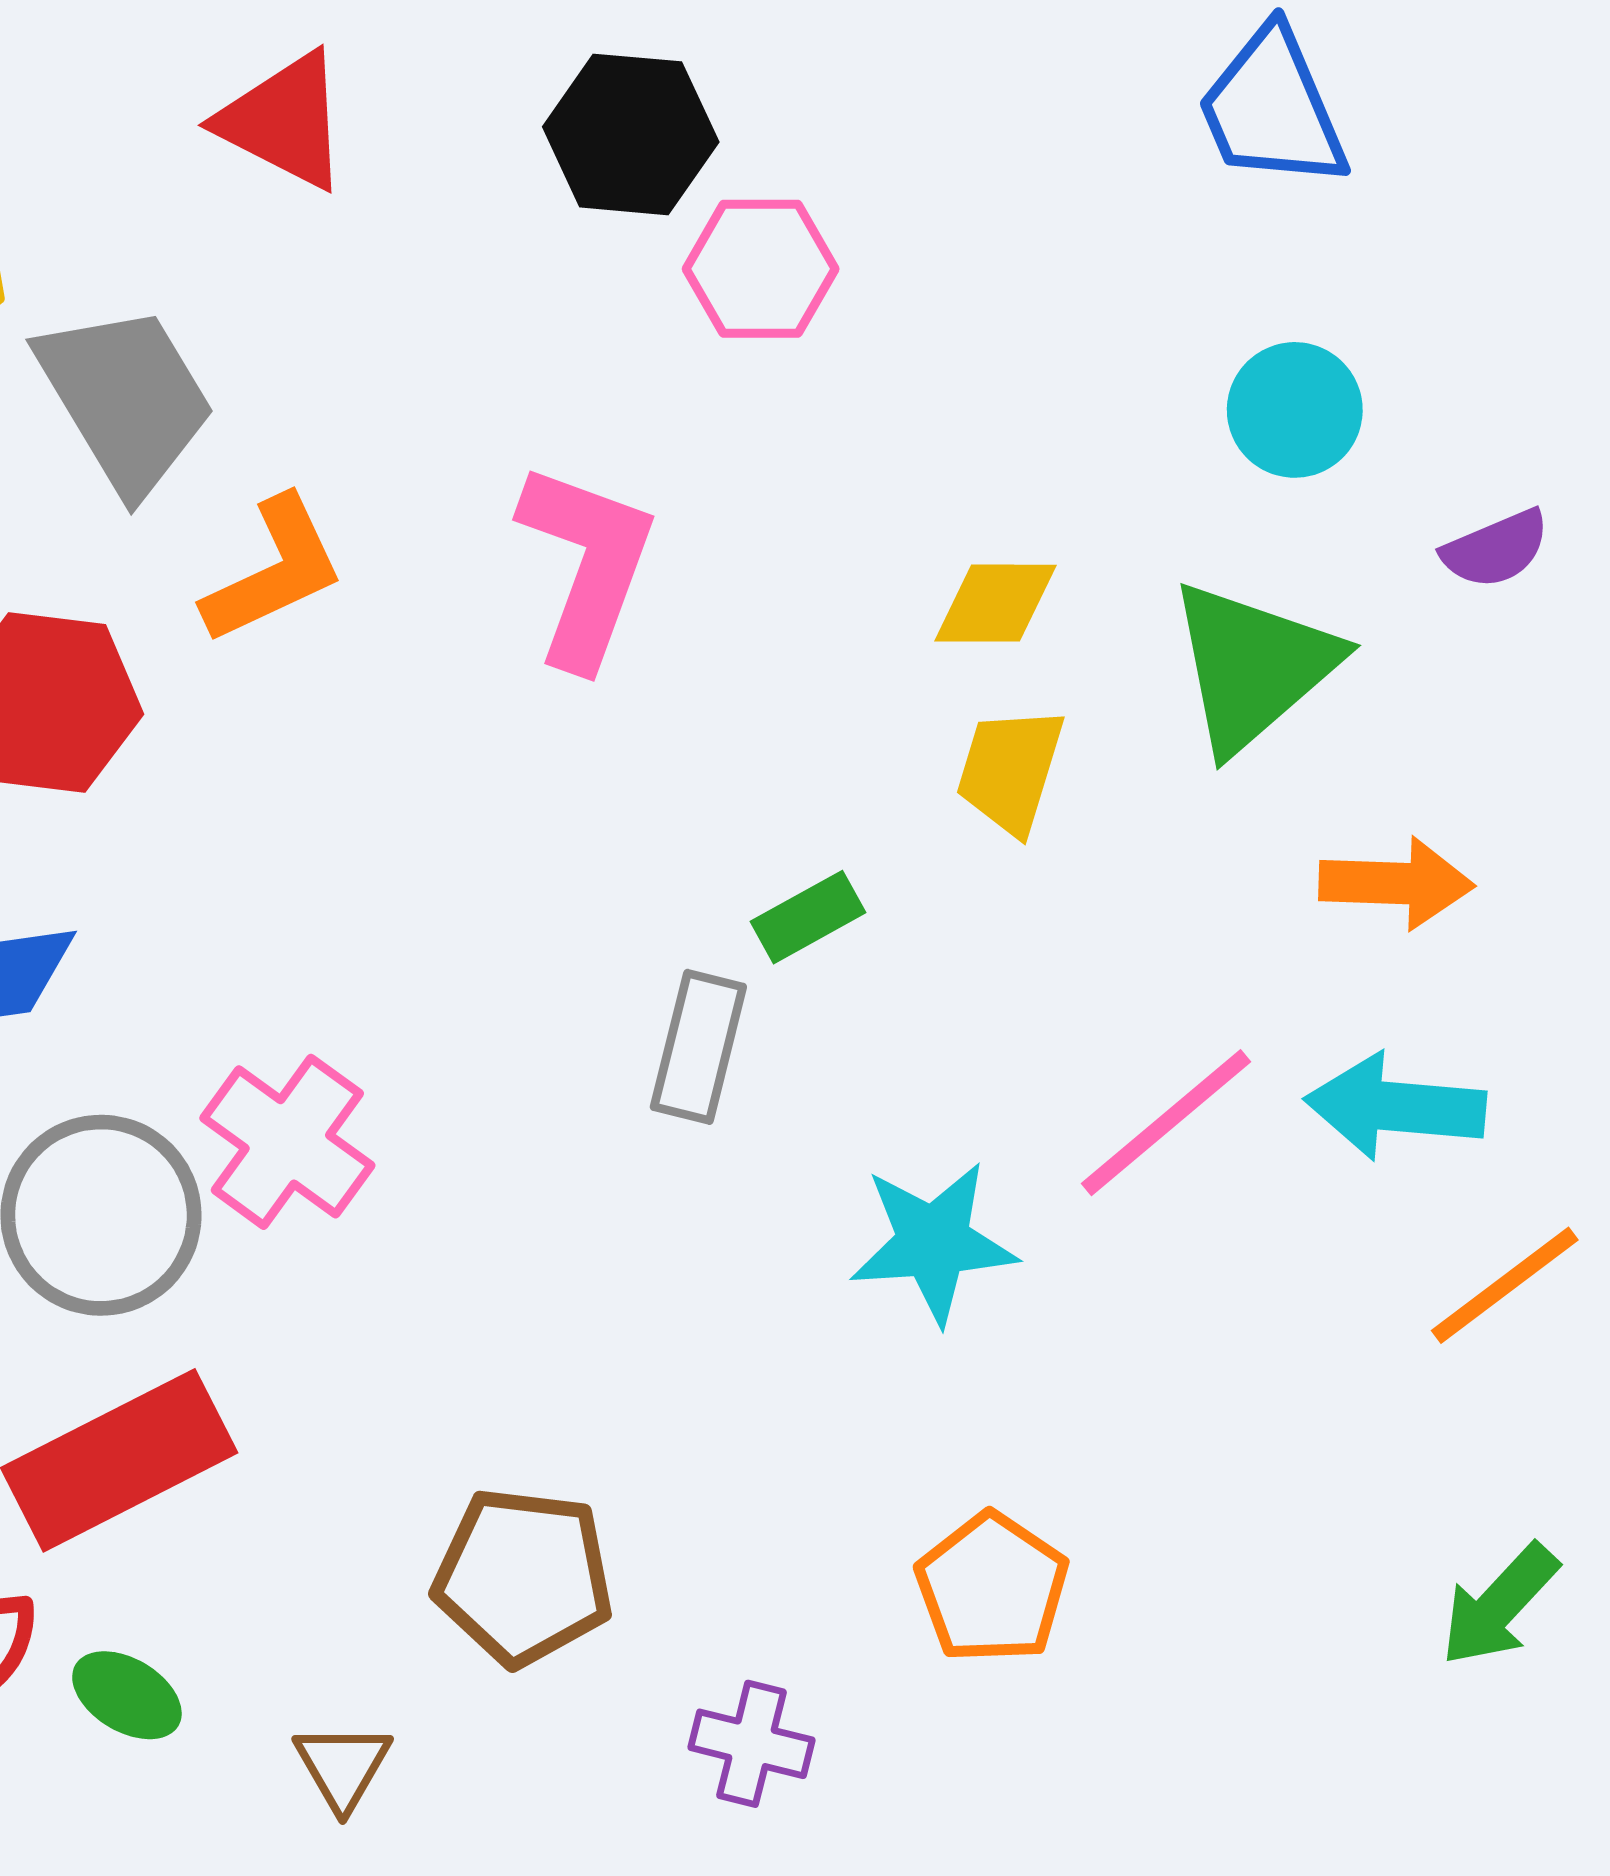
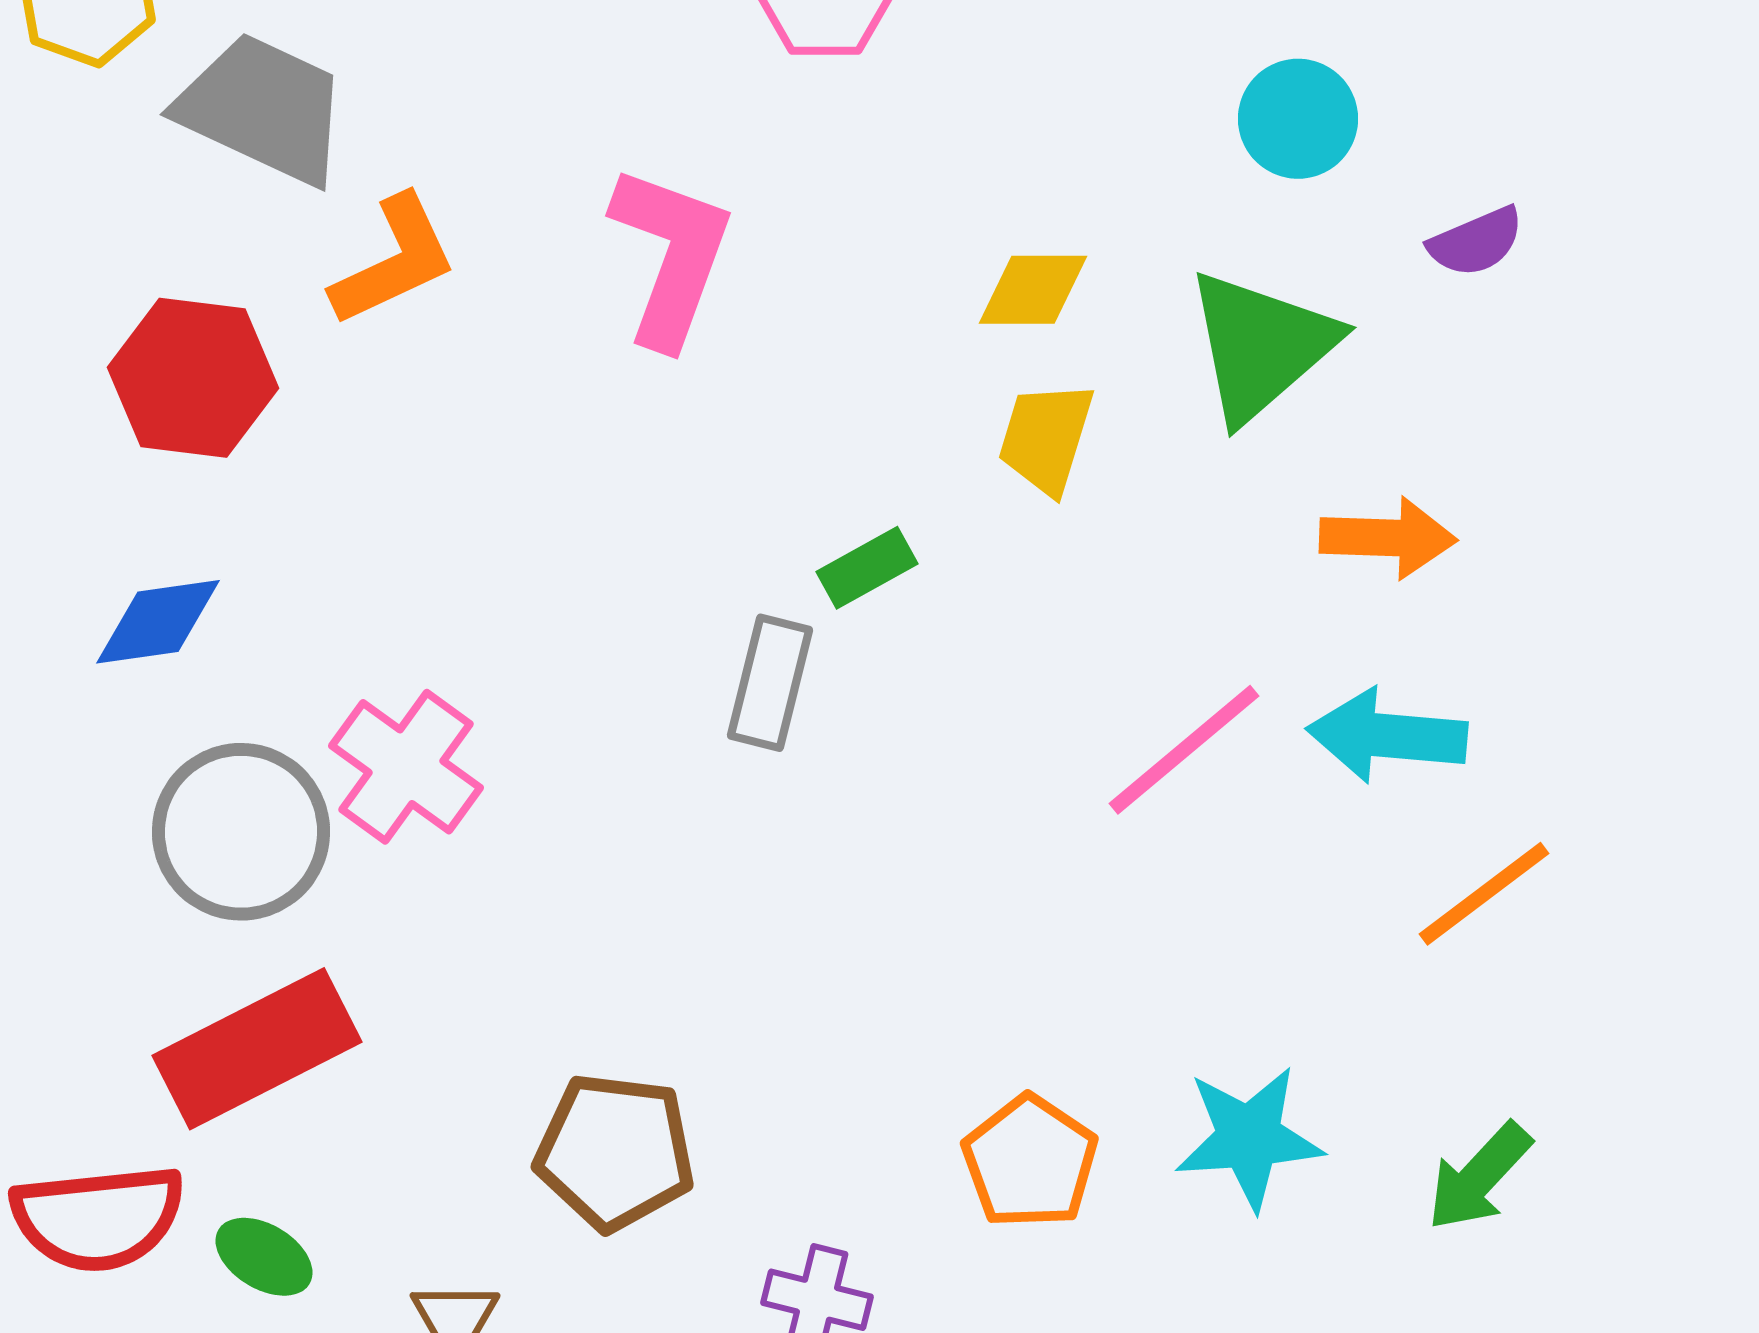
gray trapezoid: (126, 399) -> (263, 109), turned -34
cyan star: (933, 1242) -> (1249, 1138), moved

